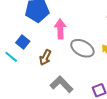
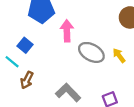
brown arrow: (45, 57) -> (27, 80), moved

